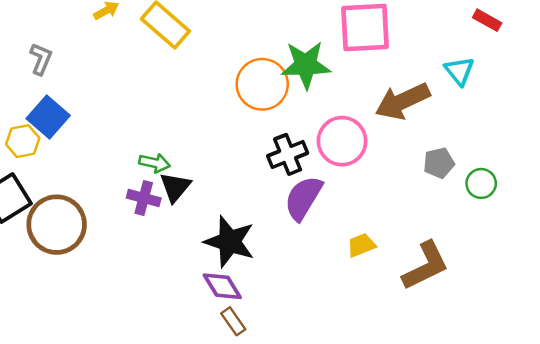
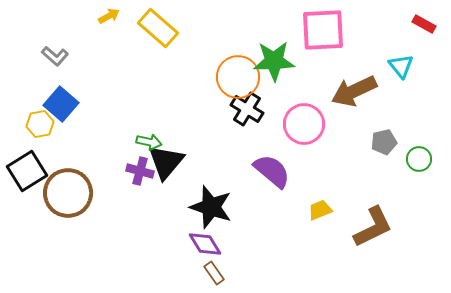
gray L-shape: (41, 59) -> (55, 56), turned 108
black cross: (288, 154) -> (247, 109), moved, turned -36
black triangle: (175, 187) -> (166, 162), size x1.4
purple semicircle: (303, 198) -> (272, 171), turned 99

